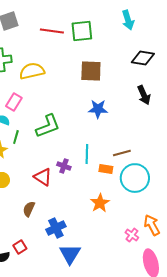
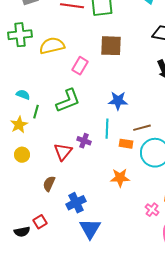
pink rectangle: (14, 102) -> (80, 66), moved
blue star: (98, 109) -> (118, 101), moved
red triangle: (43, 177) -> (63, 152), turned 36
orange star: (100, 203) -> (120, 178), turned 30

